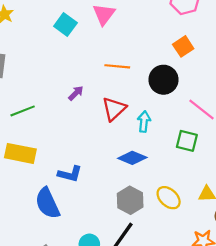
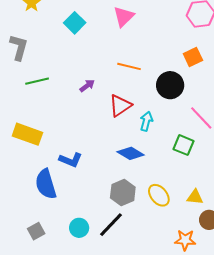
cyan square: (65, 25) -> (75, 23), moved
green line: (23, 111) -> (37, 81), moved

